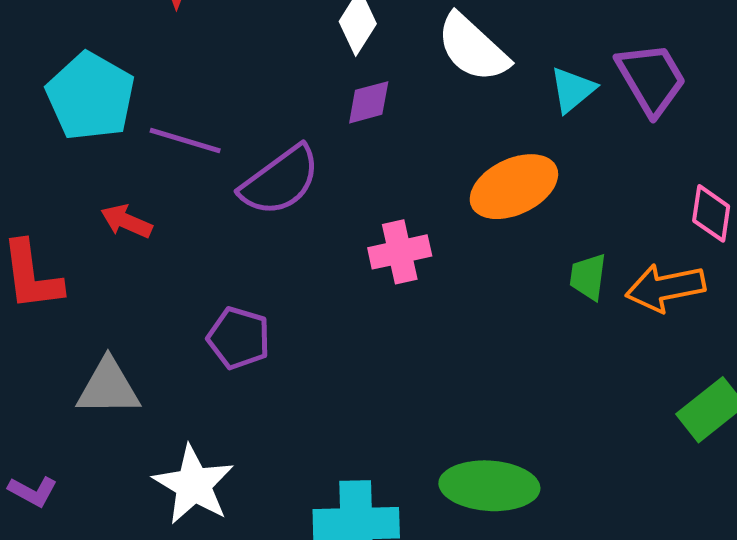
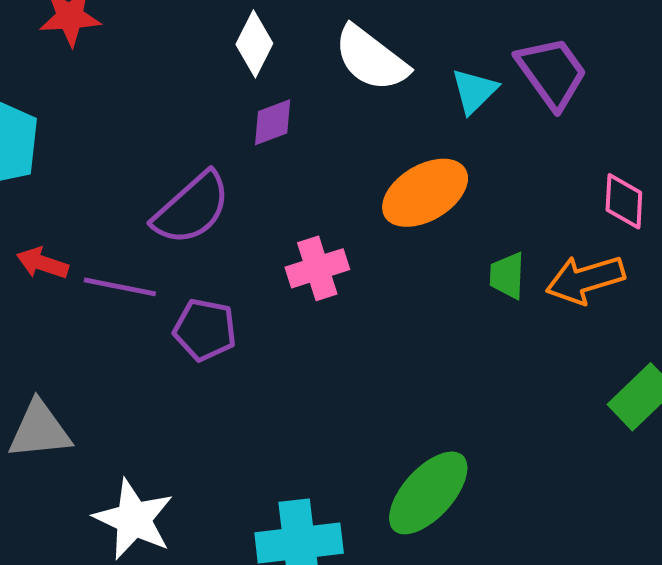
purple line: (185, 140) -> (120, 287), moved
purple pentagon: (239, 338) -> (205, 330), moved
green ellipse: (489, 486) -> (428, 493), turned -46

